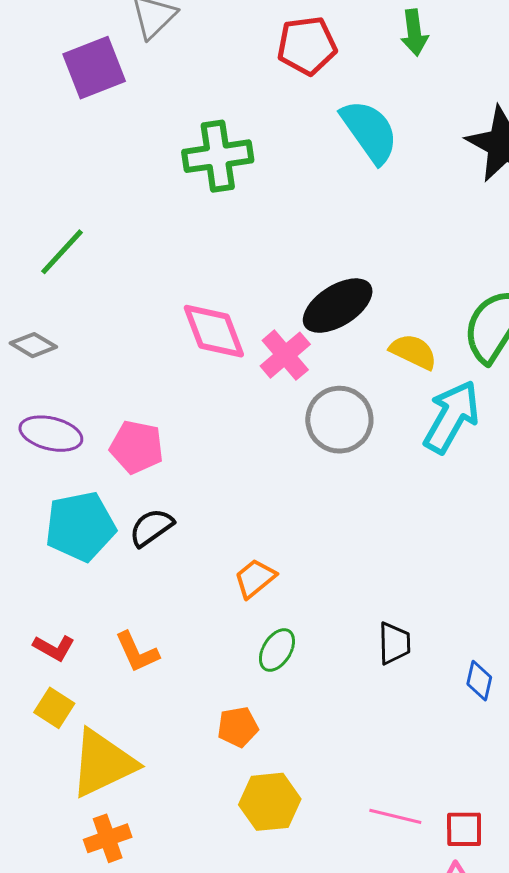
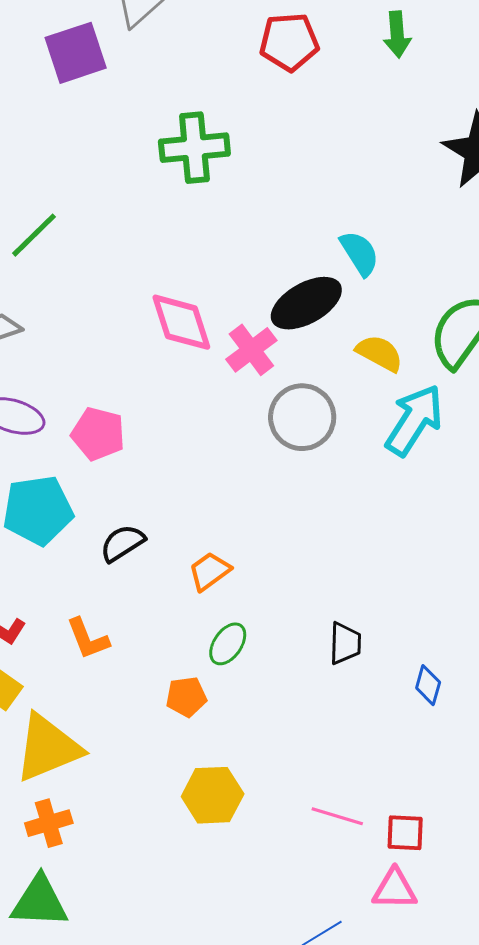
cyan semicircle: (369, 131) -> (359, 253), moved, size x0.7
black semicircle: (151, 527) -> (122, 543), moved
orange pentagon: (238, 727) -> (186, 697), moved

